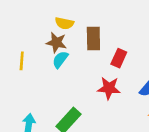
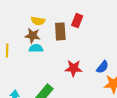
red rectangle: (119, 58) -> (77, 21), moved
cyan semicircle: (60, 60) -> (36, 48), turned 56

